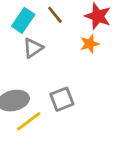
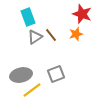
brown line: (55, 15) -> (51, 35), moved
cyan rectangle: (23, 20) -> (28, 17), turned -54

